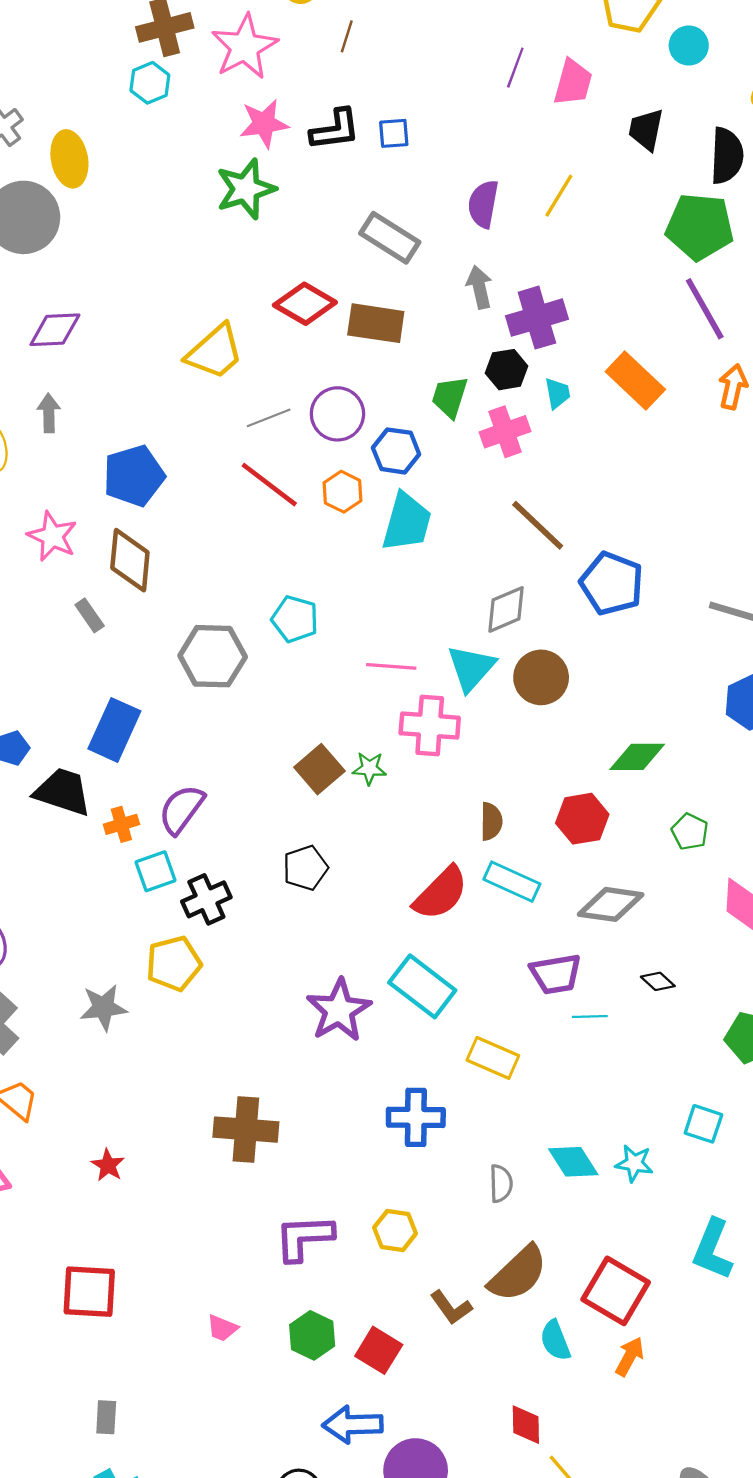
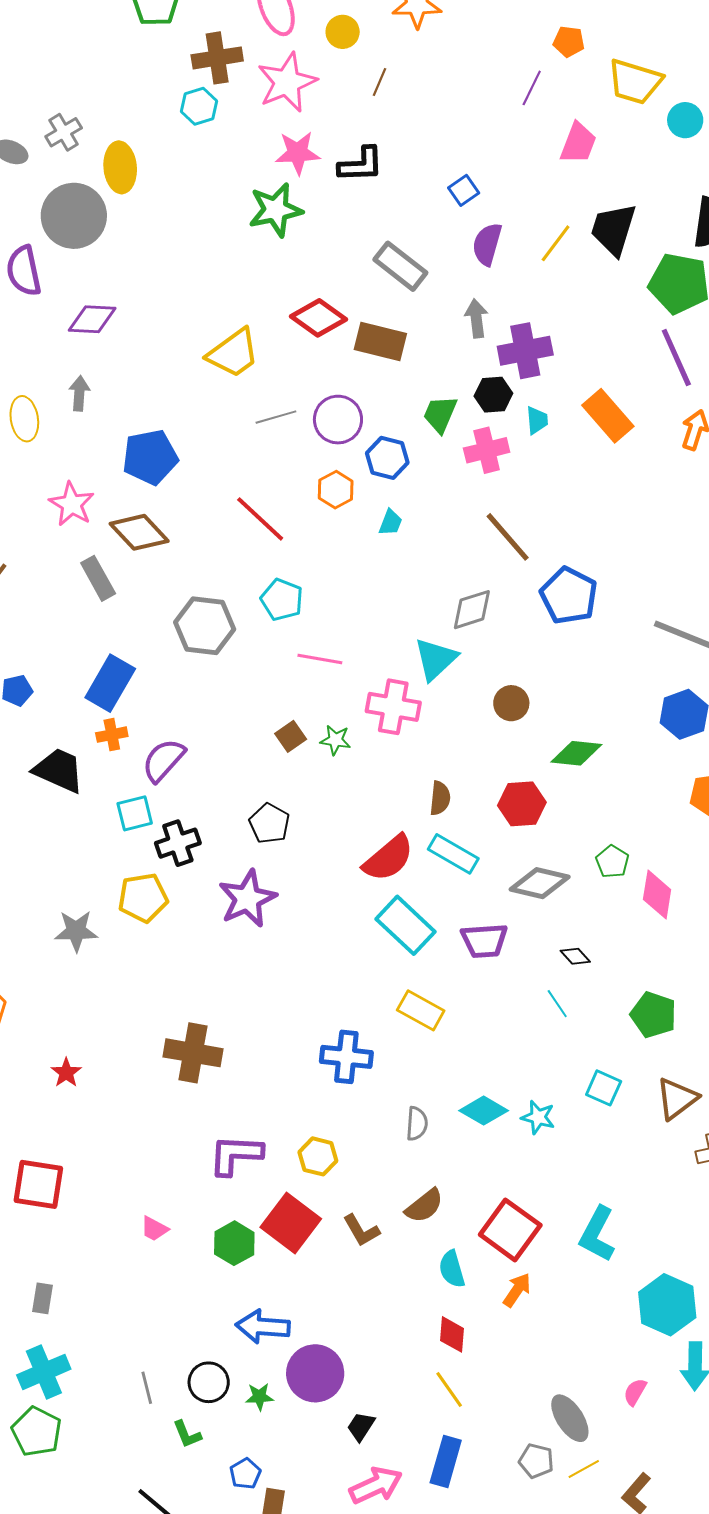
purple line: (515, 68) -> (532, 88), moved
black trapezoid: (646, 130) -> (613, 229), moved, size x1.4
blue square: (394, 133) -> (464, 190), moved, turned -36
red line: (269, 485) -> (260, 519), moved
cyan trapezoid: (407, 522) -> (391, 523), size x0.5
brown diamond: (130, 560) -> (139, 532), turned -54
gray rectangle: (90, 615) -> (98, 578), size x1.4
pink line: (391, 666) -> (320, 659), moved
brown circle: (541, 677) -> (511, 703), moved, size x0.7
brown square: (319, 769) -> (291, 736), size x0.7
black trapezoid: (63, 792) -> (59, 770), moved
orange cross: (121, 824) -> (112, 735), moved
green pentagon: (690, 832) -> (612, 862), moved
black pentagon: (305, 868) -> (269, 824), turned -30
cyan rectangle: (422, 986) -> (405, 925), moved
purple star: (339, 1010) -> (247, 899), moved
cyan line: (590, 1016) -> (557, 1004), moved, turned 52
cyan diamond: (573, 1162) -> (484, 1111), turned -33
cyan L-shape: (713, 1249) -> (597, 1234), moved
brown semicircle: (518, 1274) -> (424, 1206), size x0.7
red square: (379, 1350) -> (291, 1223), moved, size x1.4
red diamond: (526, 1425) -> (452, 1334), moved

